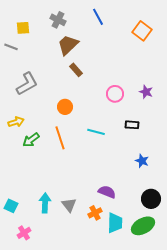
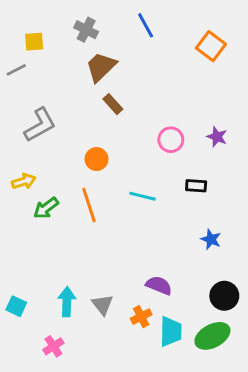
gray line: (11, 47) -> (16, 70), turned -48
pink cross: (24, 233) -> (53, 346), moved

